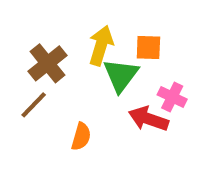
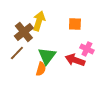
yellow arrow: (101, 46) -> (39, 21), moved
green triangle: (121, 75) -> (47, 56), moved

